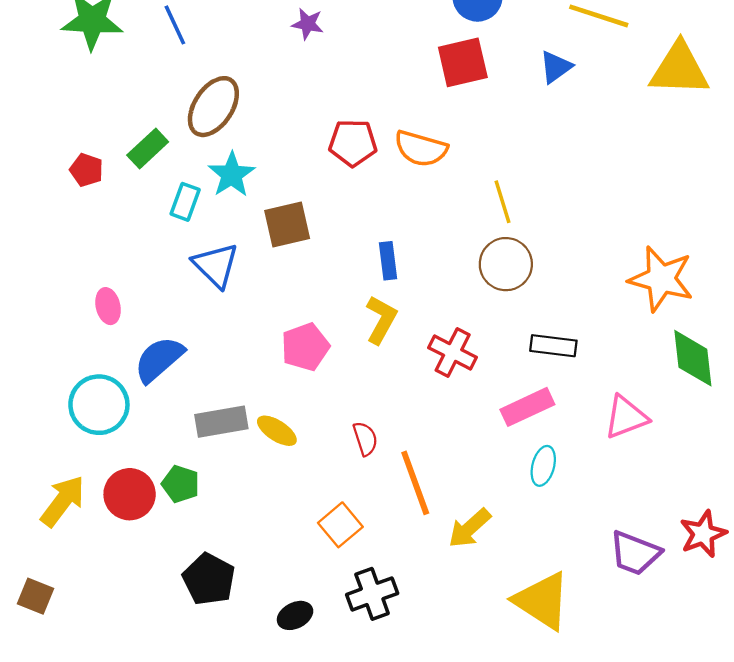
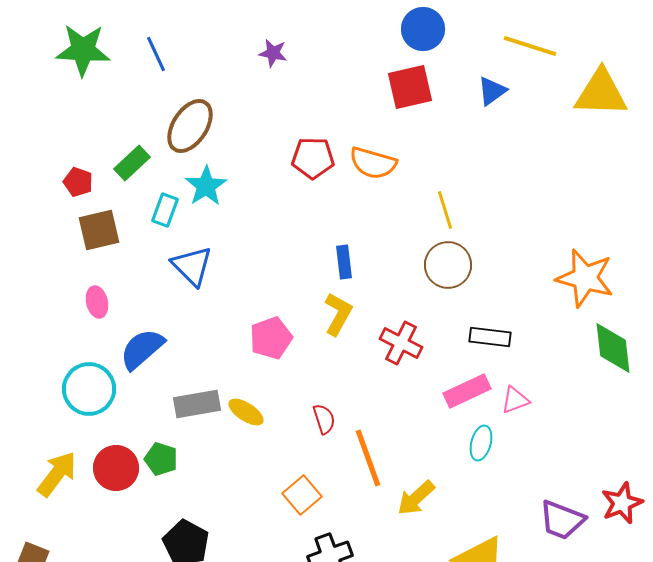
brown square: (287, 224) -> (99, 230), moved
pink triangle: (626, 417) -> (515, 400), moved, size x0.7

